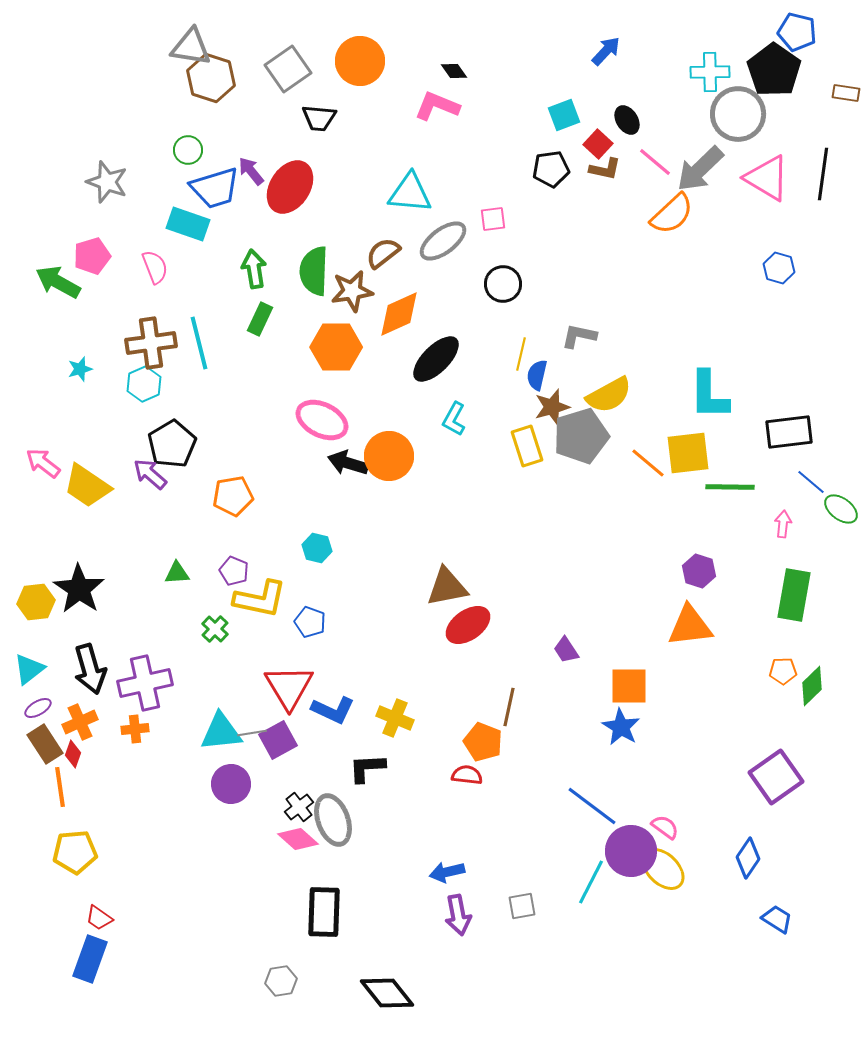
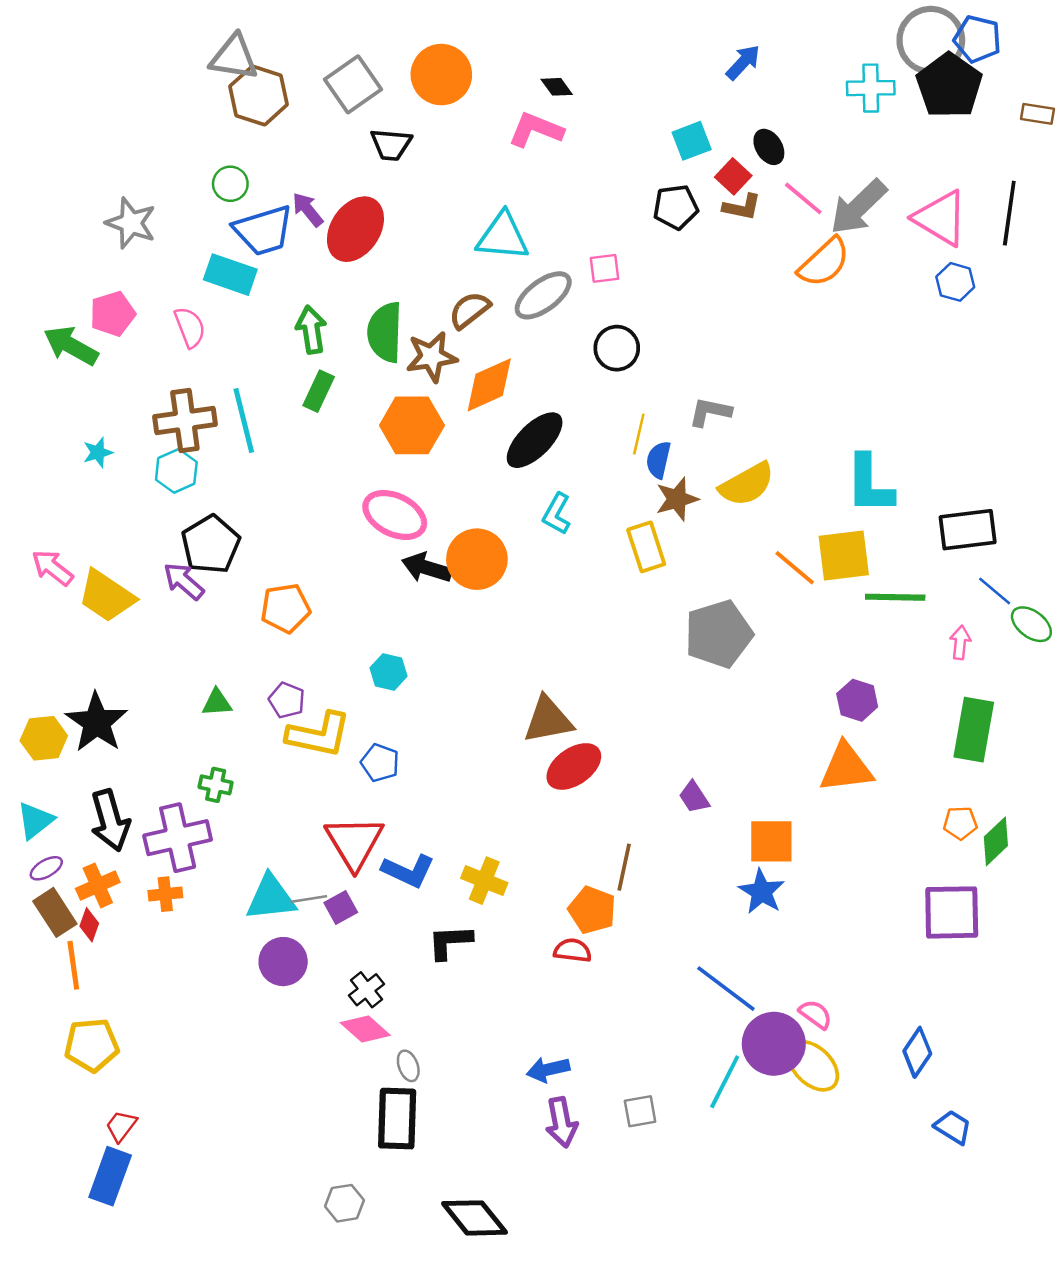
gray circle: (738, 114) -> (931, 40), moved
blue hexagon: (779, 268) -> (955, 282), moved
gray pentagon: (581, 436) -> (719, 634), moved
green cross: (215, 629) -> (216, 785), moved, turned -32
purple square: (278, 740) -> (341, 908), size x0.7
purple square: (776, 777) -> (952, 912), moved, turned 34
gray ellipse: (333, 820) -> (408, 1066), moved, size x0.5
red trapezoid: (99, 918) -> (121, 1126), turned 92

